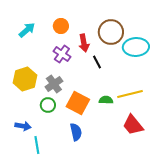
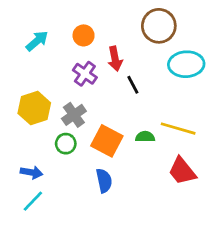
brown circle: (111, 32) -> (159, 26), moved
yellow line: (130, 94) -> (178, 129), turned 30
cyan line: (37, 145) -> (33, 201), moved, turned 54

